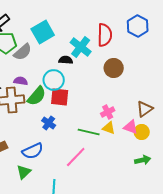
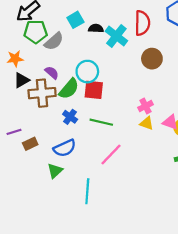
cyan square: (43, 32) -> (75, 20), size x0.7
black semicircle: (66, 60) -> (96, 28), moved
purple semicircle: (21, 81) -> (52, 73), turned 32
blue cross: (49, 123) -> (70, 117), moved
green line: (89, 132) -> (101, 122), moved

